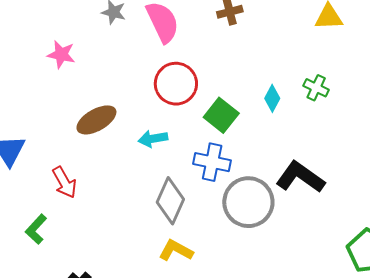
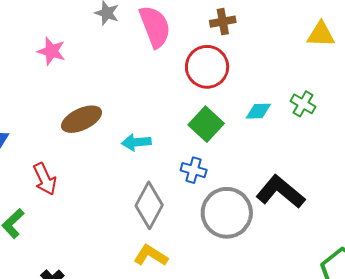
red circle: (176, 84) -> (207, 67), moved
cyan diamond: (272, 98) -> (258, 111), turned 56
blue cross: (212, 162) -> (194, 170), size x0.7

